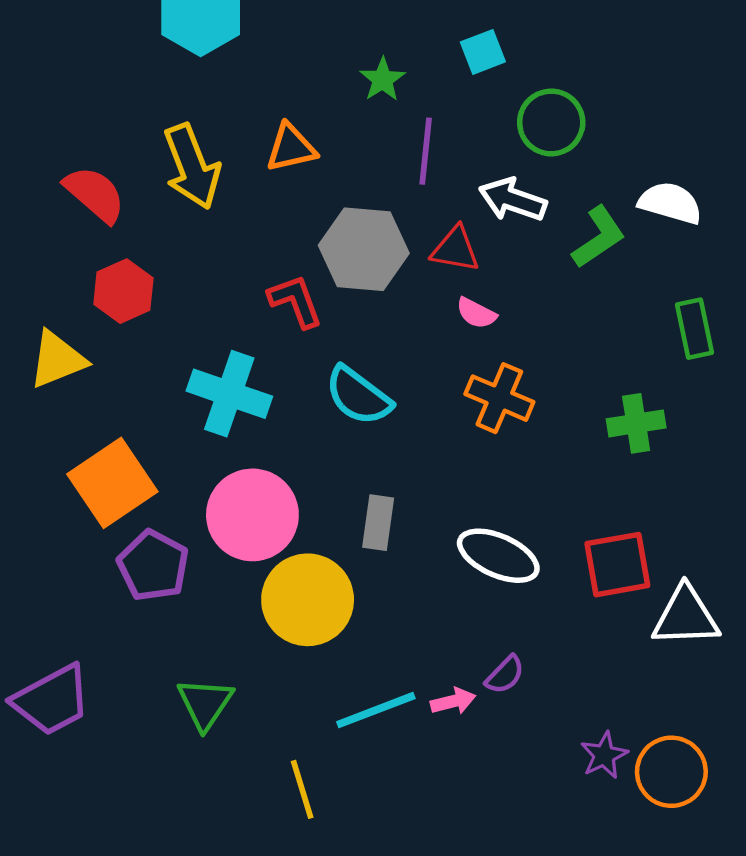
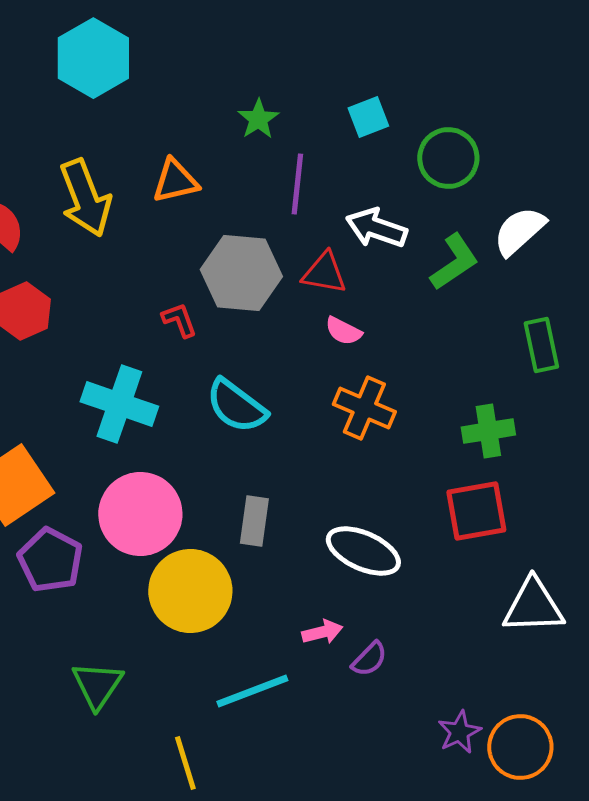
cyan square: (483, 52) -> (368, 117), moved
green circle: (551, 122) -> (448, 158), moved
white semicircle: (670, 203) -> (519, 231), turned -58
red L-shape: (295, 301) -> (179, 320), size x0.7
red square: (617, 565) -> (476, 511), moved
pink arrow: (453, 701) -> (322, 632), moved

